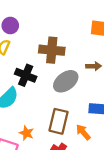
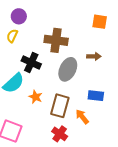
gray ellipse: (66, 81) -> (68, 69), turned -30
orange star: (26, 133) -> (36, 97), moved

